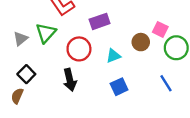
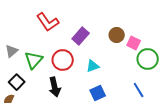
purple rectangle: (100, 21) -> (81, 36), turned -30
green triangle: (46, 33) -> (34, 60), moved
brown circle: (141, 42) -> (117, 35), moved

